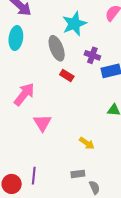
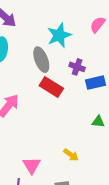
red rectangle: (67, 76) -> (51, 87), size x1.6
pink triangle: (42, 123) -> (32, 165), moved

